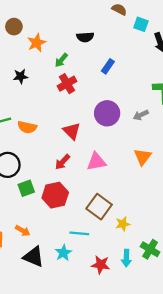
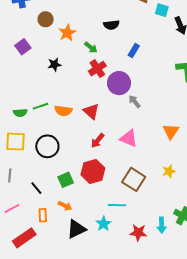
green arrow: (61, 60) -> (91, 47), turned -88
purple circle: (107, 113) -> (119, 83), moved
gray arrow: (141, 115) -> (135, 101), moved, turned 80
red triangle: (72, 131) -> (91, 111), moved
pink triangle: (96, 162) -> (129, 138), turned 36
green square: (26, 188) -> (66, 180), moved
yellow star: (123, 224) -> (169, 171), moved
black triangle: (34, 257) -> (76, 229), turned -45

